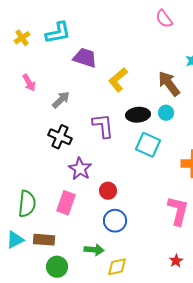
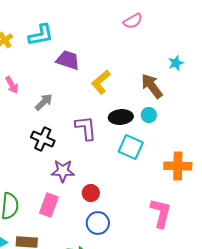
pink semicircle: (164, 19) -> (133, 21), moved, turned -84
purple star: (80, 169) -> (63, 171), turned -30

